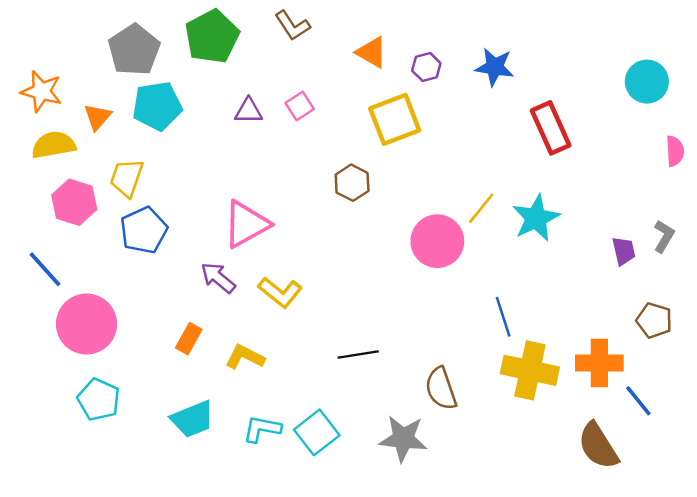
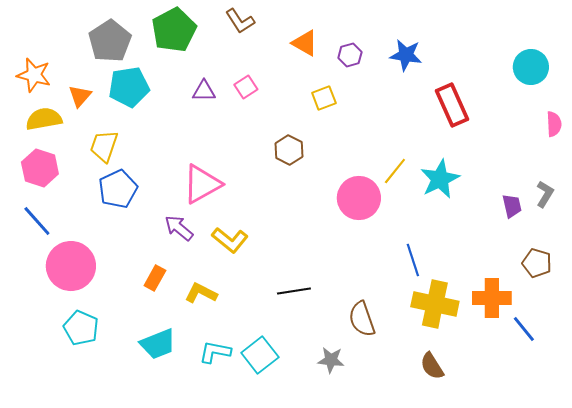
yellow square: (395, 119) -> (324, 98), size x0.6
pink hexagon: (74, 202) -> (40, 168), moved
gray star: (403, 439) -> (331, 360), size x0.7
brown semicircle: (598, 446) -> (432, 366), moved, size x0.7

